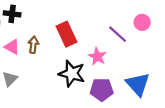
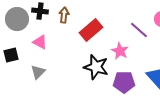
red rectangle: (66, 34) -> (91, 30), turned 75
brown arrow: (33, 45) -> (64, 15), moved

